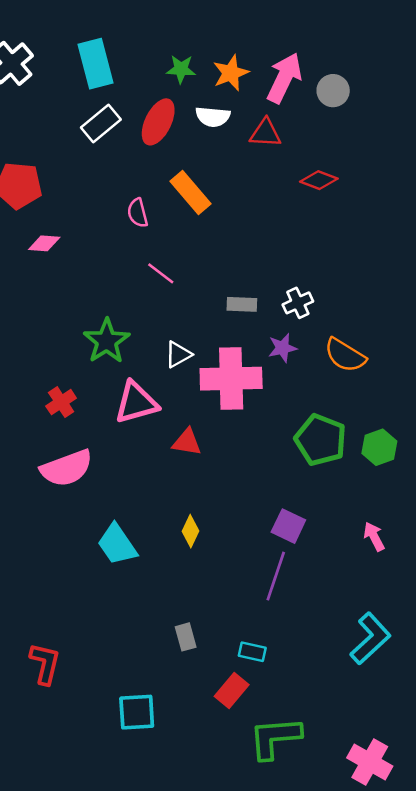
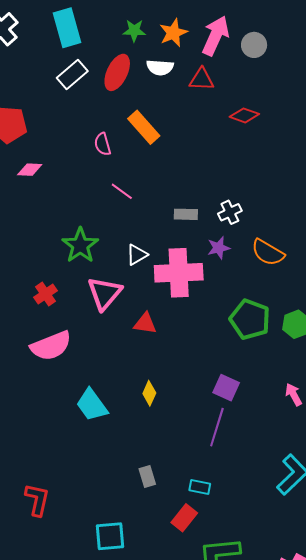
pink triangle: (136, 403) -> (105, 293), turned -33

